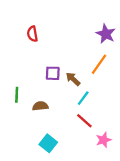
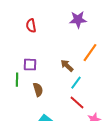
purple star: (106, 34) -> (78, 20), moved, turned -30
purple square: (53, 73) -> (30, 65), moved
brown semicircle: (40, 106) -> (38, 90), turned 80

